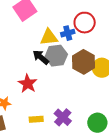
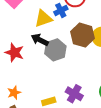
gray hexagon: (56, 56) -> (55, 50), moved
red star: (28, 84) -> (14, 53), moved

